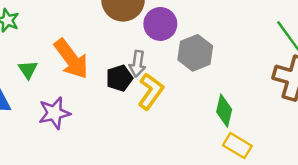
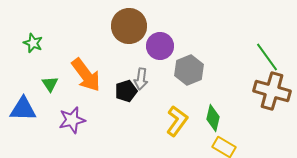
yellow L-shape: (151, 91) -> (177, 121), moved

